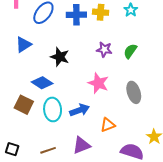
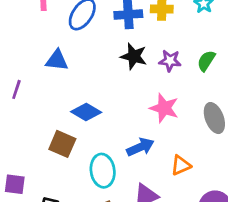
blue triangle: (23, 45) -> (57, 60), turned 42
black star: (60, 57) -> (134, 56), moved
cyan ellipse: (53, 109) -> (103, 171), moved

